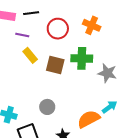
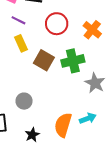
green cross: (82, 58) -> (73, 61), turned -30
orange semicircle: (89, 119) -> (63, 125), turned -60

